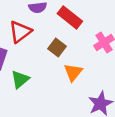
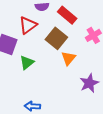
brown square: (57, 47) -> (56, 38), size x1.5

